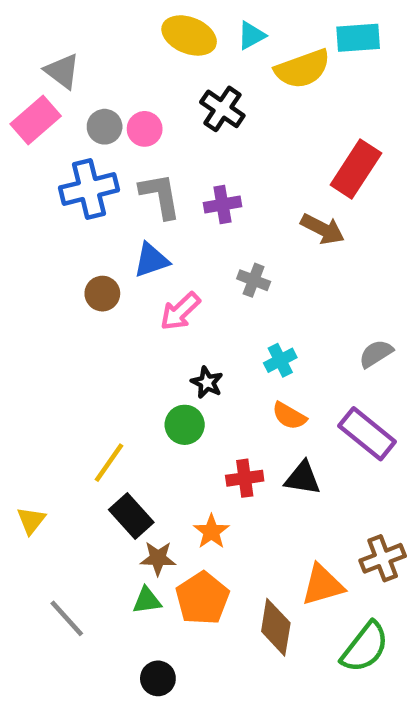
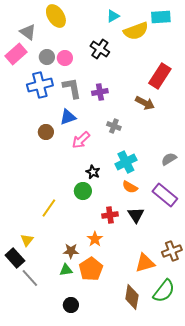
yellow ellipse: (189, 35) -> (56, 16), moved, turned 35
cyan cross: (280, 360) -> (126, 162), size x1.5
black triangle: (303, 478) -> (136, 215), turned 48
black rectangle: (131, 516) -> (15, 258), moved
yellow triangle: (31, 520) -> (27, 240), moved
brown diamond: (276, 627) -> (132, 297), moved

